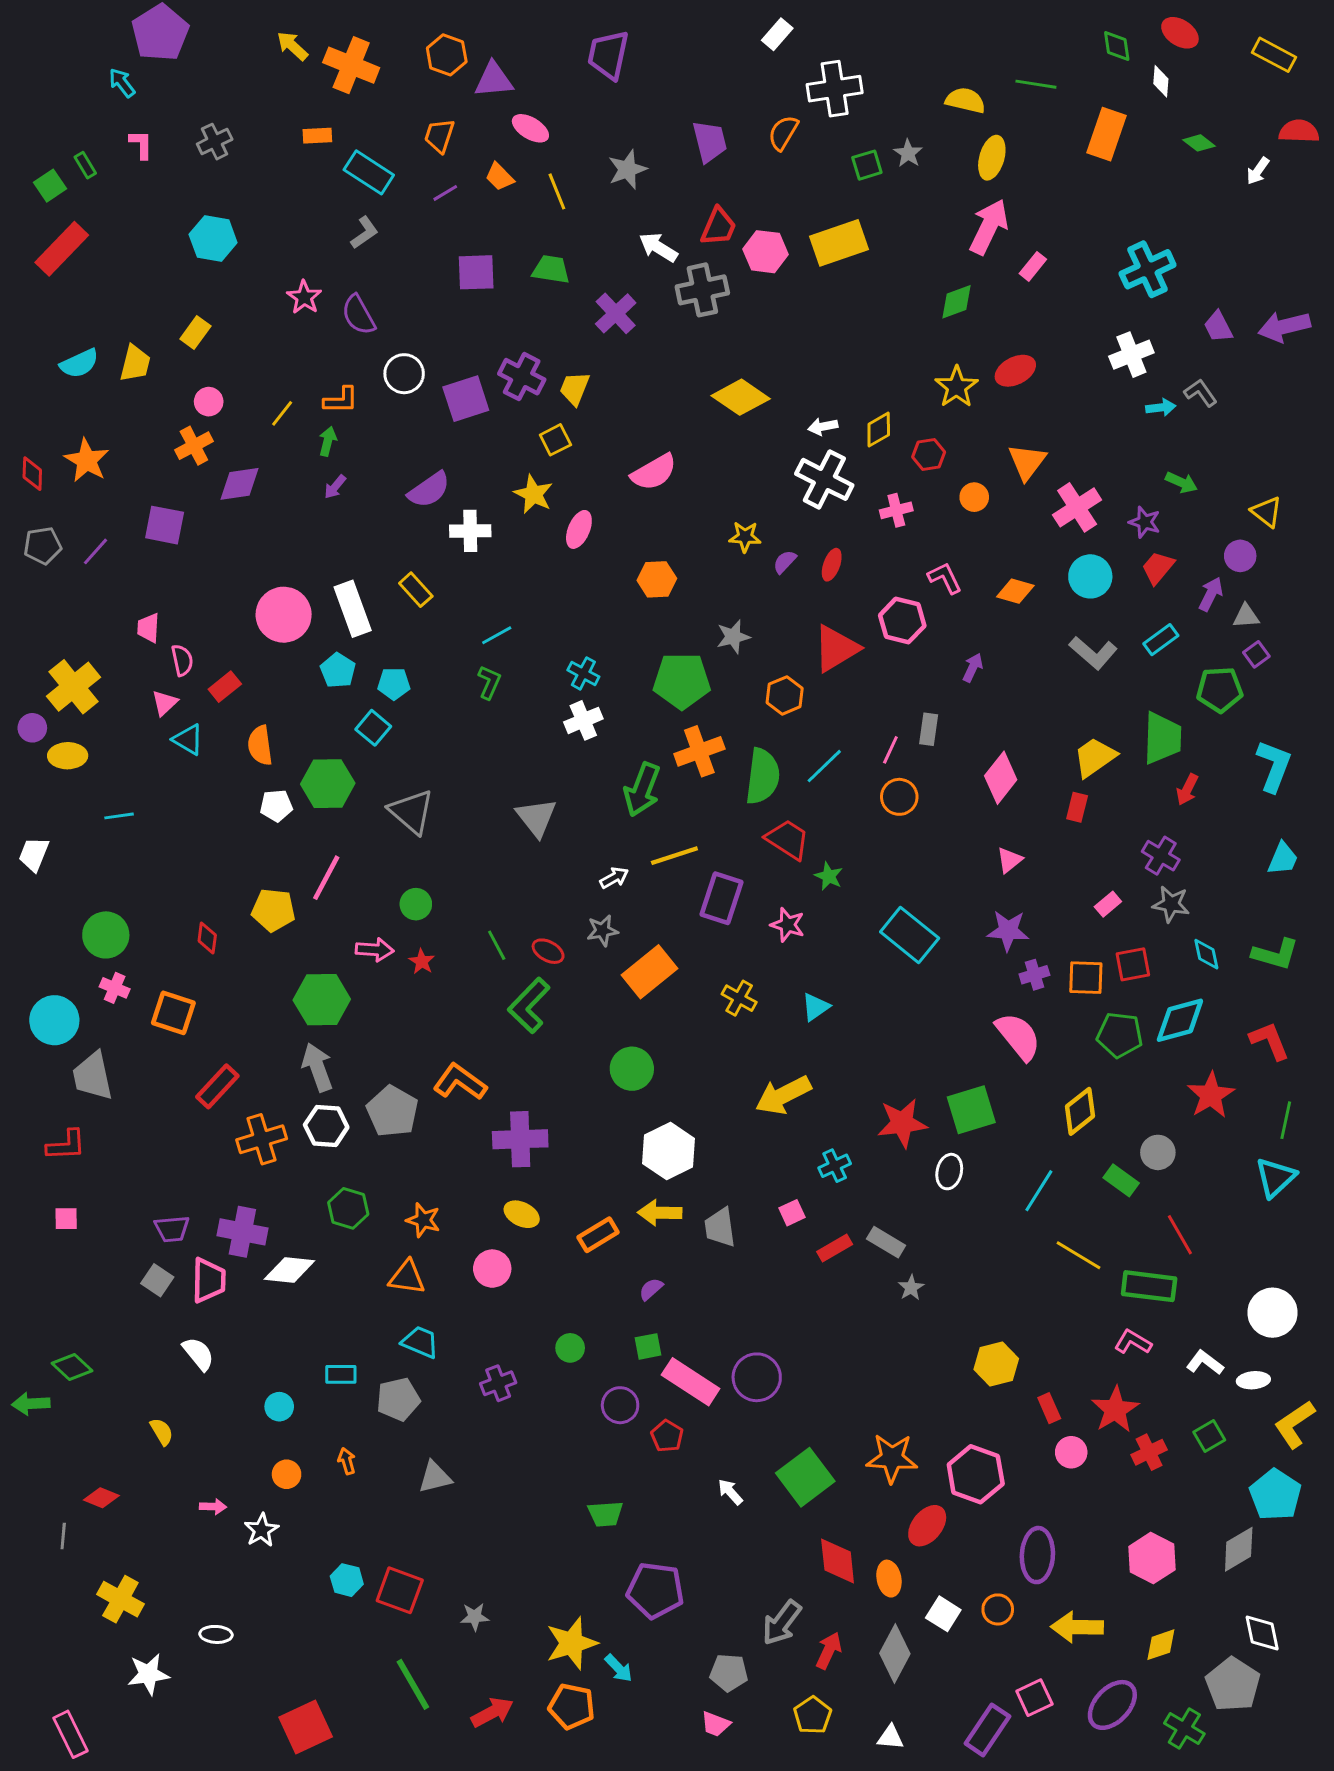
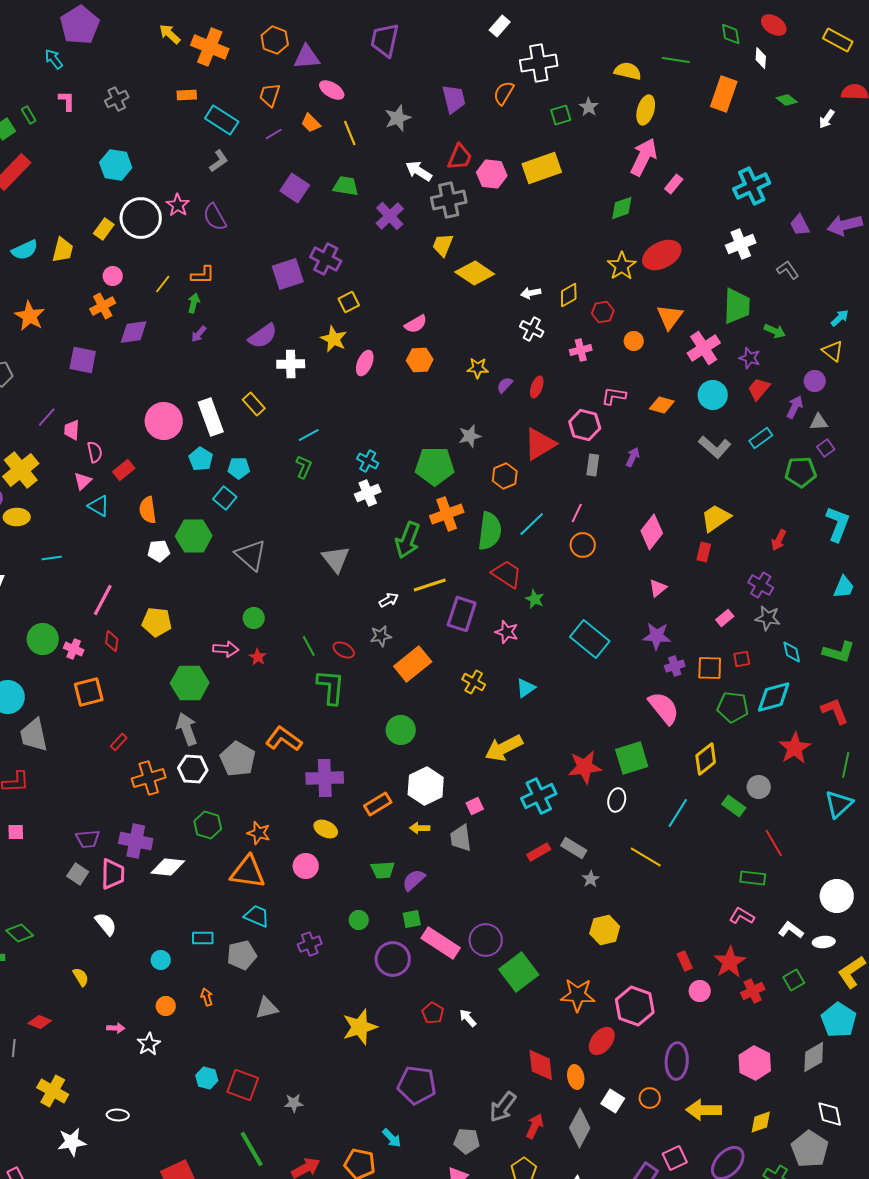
purple square: (476, 272) -> (295, 188), turned 36
red ellipse: (1015, 371) -> (662, 255), size x1.4
white circle: (404, 374) -> (141, 218), moved, size x1.5
yellow trapezoid: (575, 388) -> (443, 245), moved
cyan arrow: (1161, 407) -> (840, 318), moved, turned -36
pink semicircle: (654, 472) -> (416, 324), size x0.7
white cross: (824, 479) -> (532, 329), size x0.6
purple line: (96, 551) -> (47, 417), moved
pink L-shape: (945, 578) -> (614, 396), turned -55
orange hexagon: (657, 579) -> (420, 360), moved
gray rectangle: (929, 729) -> (593, 465), moved
green trapezoid: (1162, 738) -> (737, 306), moved
pink line: (326, 878) -> (103, 600), moved
red square: (1133, 964) -> (742, 659), size x0.7
pink cross: (115, 988) -> (74, 649), moved
green L-shape: (529, 1006) -> (331, 687), turned 141
orange square: (173, 1013) -> (89, 692), turned -32
red rectangle: (217, 1086) -> (119, 742), size x0.6
cyan cross: (835, 1166) -> (539, 796), size x1.6
yellow arrow: (660, 1213) -> (420, 828), size x0.7
pink square: (792, 1213) -> (475, 806), moved
orange rectangle: (598, 1235) -> (378, 804), moved
yellow line: (1079, 1255) -> (646, 857), moved
orange triangle: (407, 1277) -> (248, 872), size x1.4
green rectangle: (1149, 1286) -> (753, 878), size x0.7
purple semicircle: (651, 1289) -> (414, 880), size x1.4
yellow hexagon: (996, 1364) -> (605, 930), moved
purple circle: (620, 1405) -> (393, 959), size x1.4
red pentagon: (667, 1436) -> (433, 1013), moved
green square: (805, 1477) -> (519, 972), moved
green trapezoid: (605, 1514) -> (383, 870), moved
yellow star: (572, 1643) -> (360, 1027), moved

